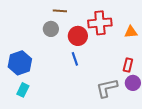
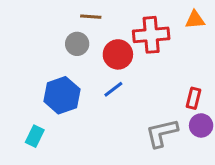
orange triangle: (131, 32) -> (195, 20), moved
blue line: (75, 59) -> (113, 89), turned 72
blue hexagon: (20, 63) -> (62, 95), moved

